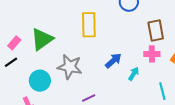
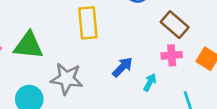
brown rectangle: (156, 30) -> (175, 25), turned -35
green triangle: (42, 39) -> (29, 45), turned 45

